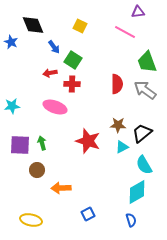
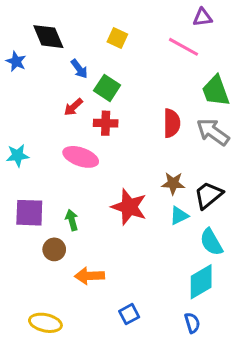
red arrow: (50, 73) -> (73, 107), turned -32
green arrow: (42, 143) -> (72, 220), moved

